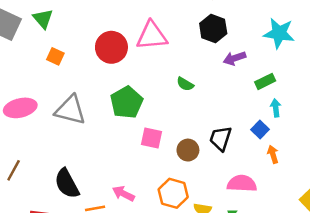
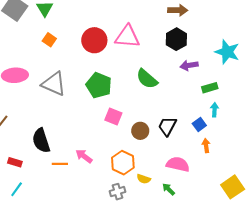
green semicircle: (185, 84) -> (147, 79), size x1.6
green pentagon: (127, 102) -> (99, 85), turned -30

